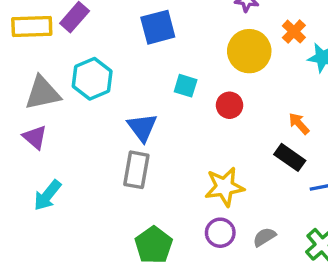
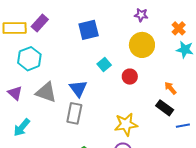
orange cross: (294, 32) -> (179, 28), moved
cyan hexagon: (92, 79) -> (29, 59), moved
cyan square: (186, 86) -> (104, 65), turned 32
gray triangle: (42, 93) -> (46, 92), moved, turned 30

